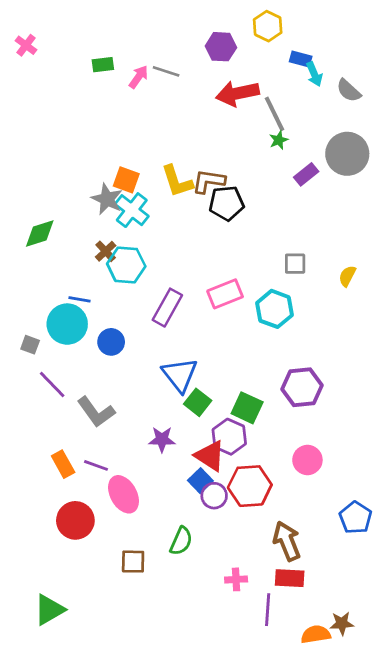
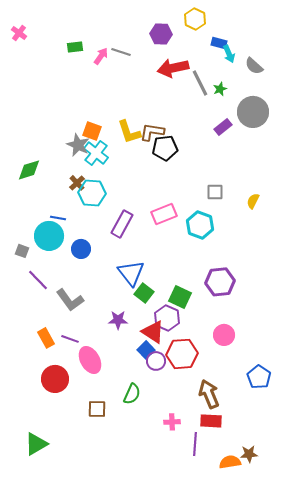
green star: (279, 140) -> (220, 89), moved

